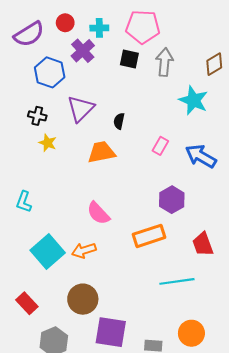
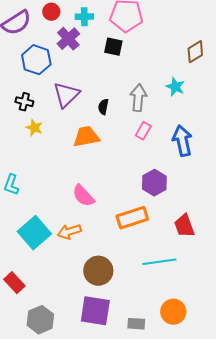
gray arrow: (165, 62) -> (138, 98), moved
cyan star: (194, 100) -> (175, 87), size x0.7
blue arrow: (201, 156) -> (182, 141), turned 48
brown circle: (83, 299) -> (98, 271), moved

